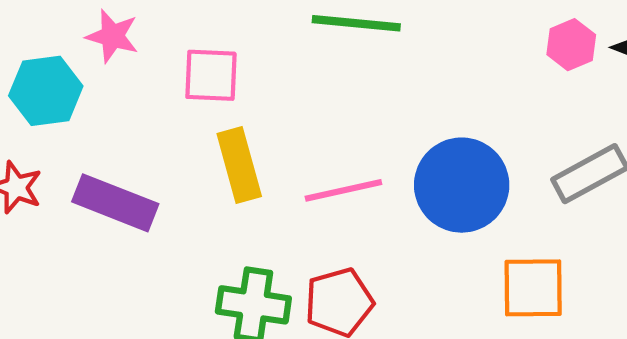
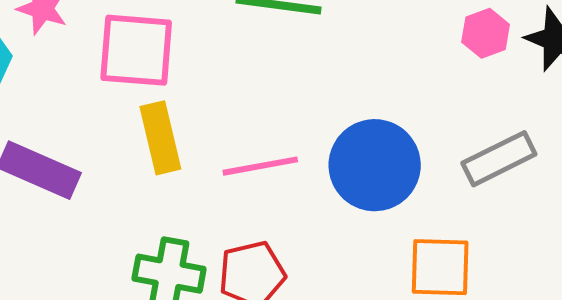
pink square: (211, 75) -> (136, 50), size x1.4

